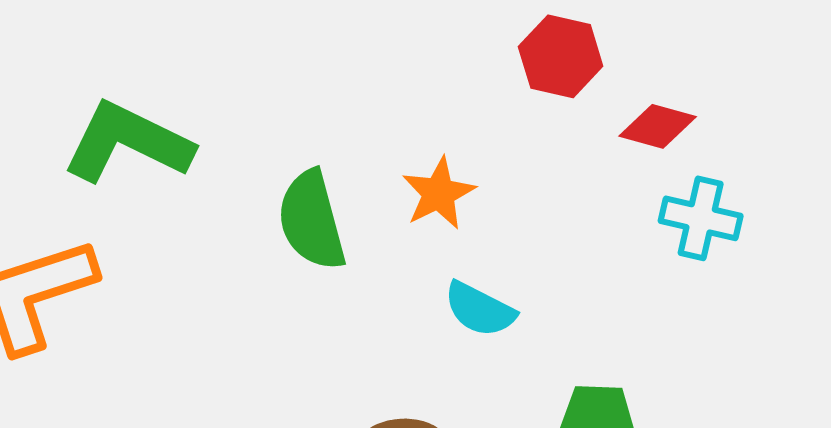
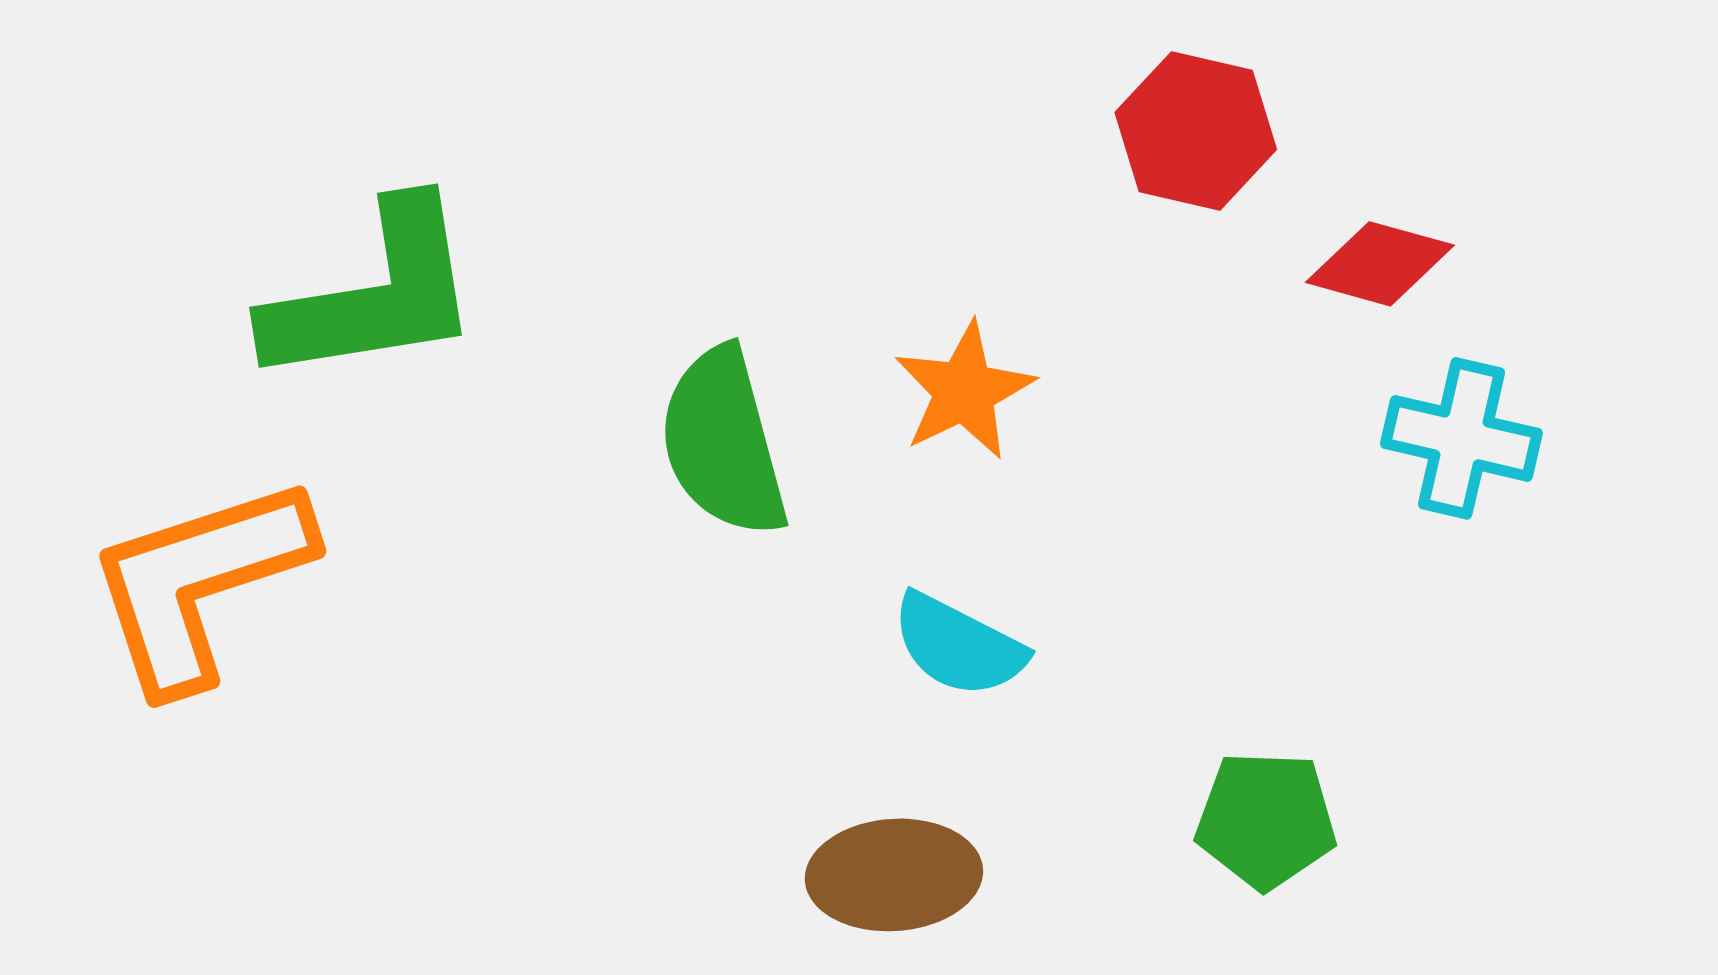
green L-shape: (128, 142) -> (374, 294), turned 145
cyan semicircle: (480, 309) -> (958, 645), moved

